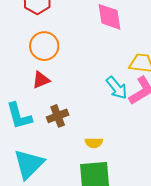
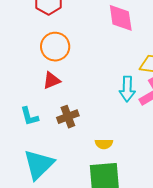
cyan arrow: (117, 88) -> (127, 89), turned 40
cyan L-shape: (19, 116) -> (29, 116), size x0.7

